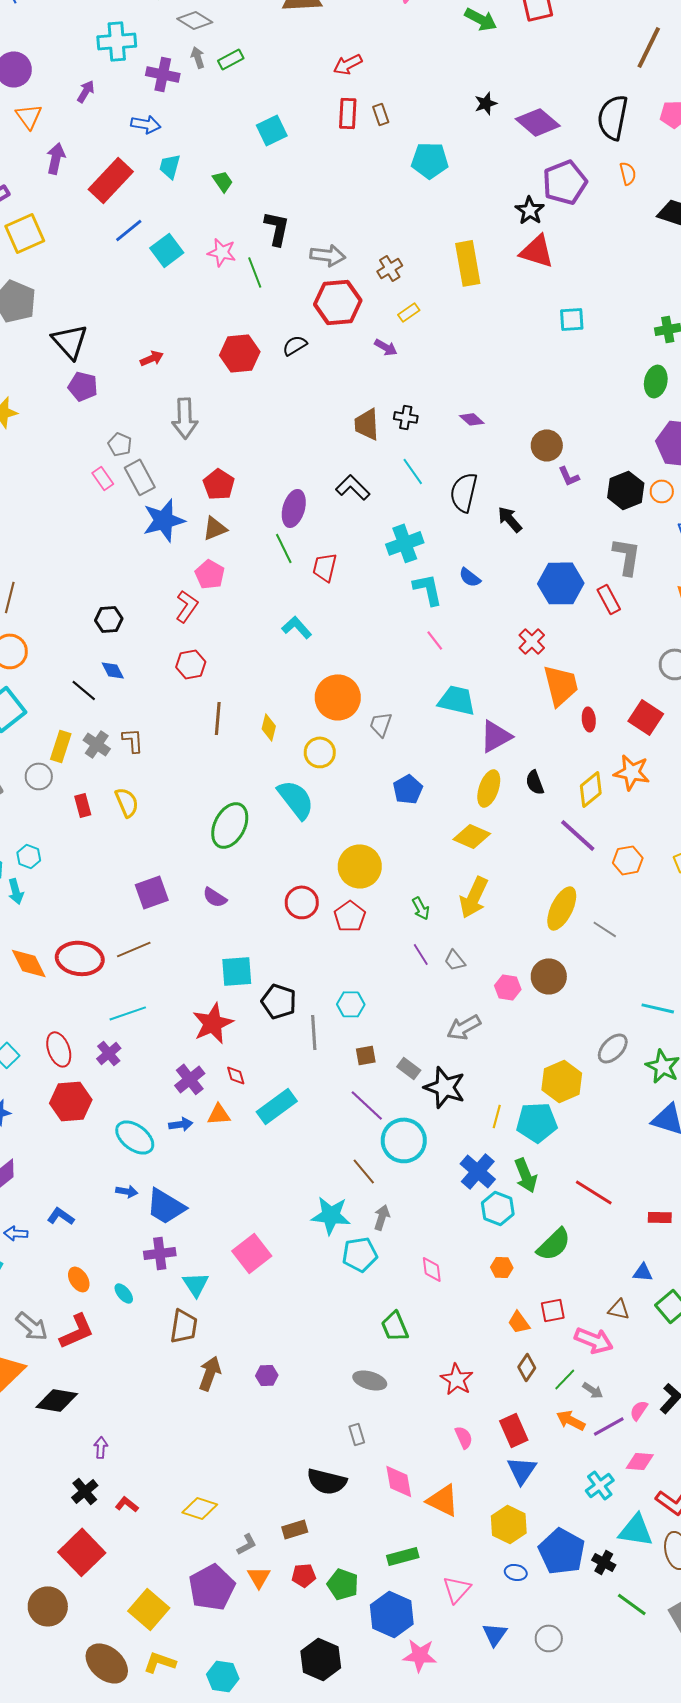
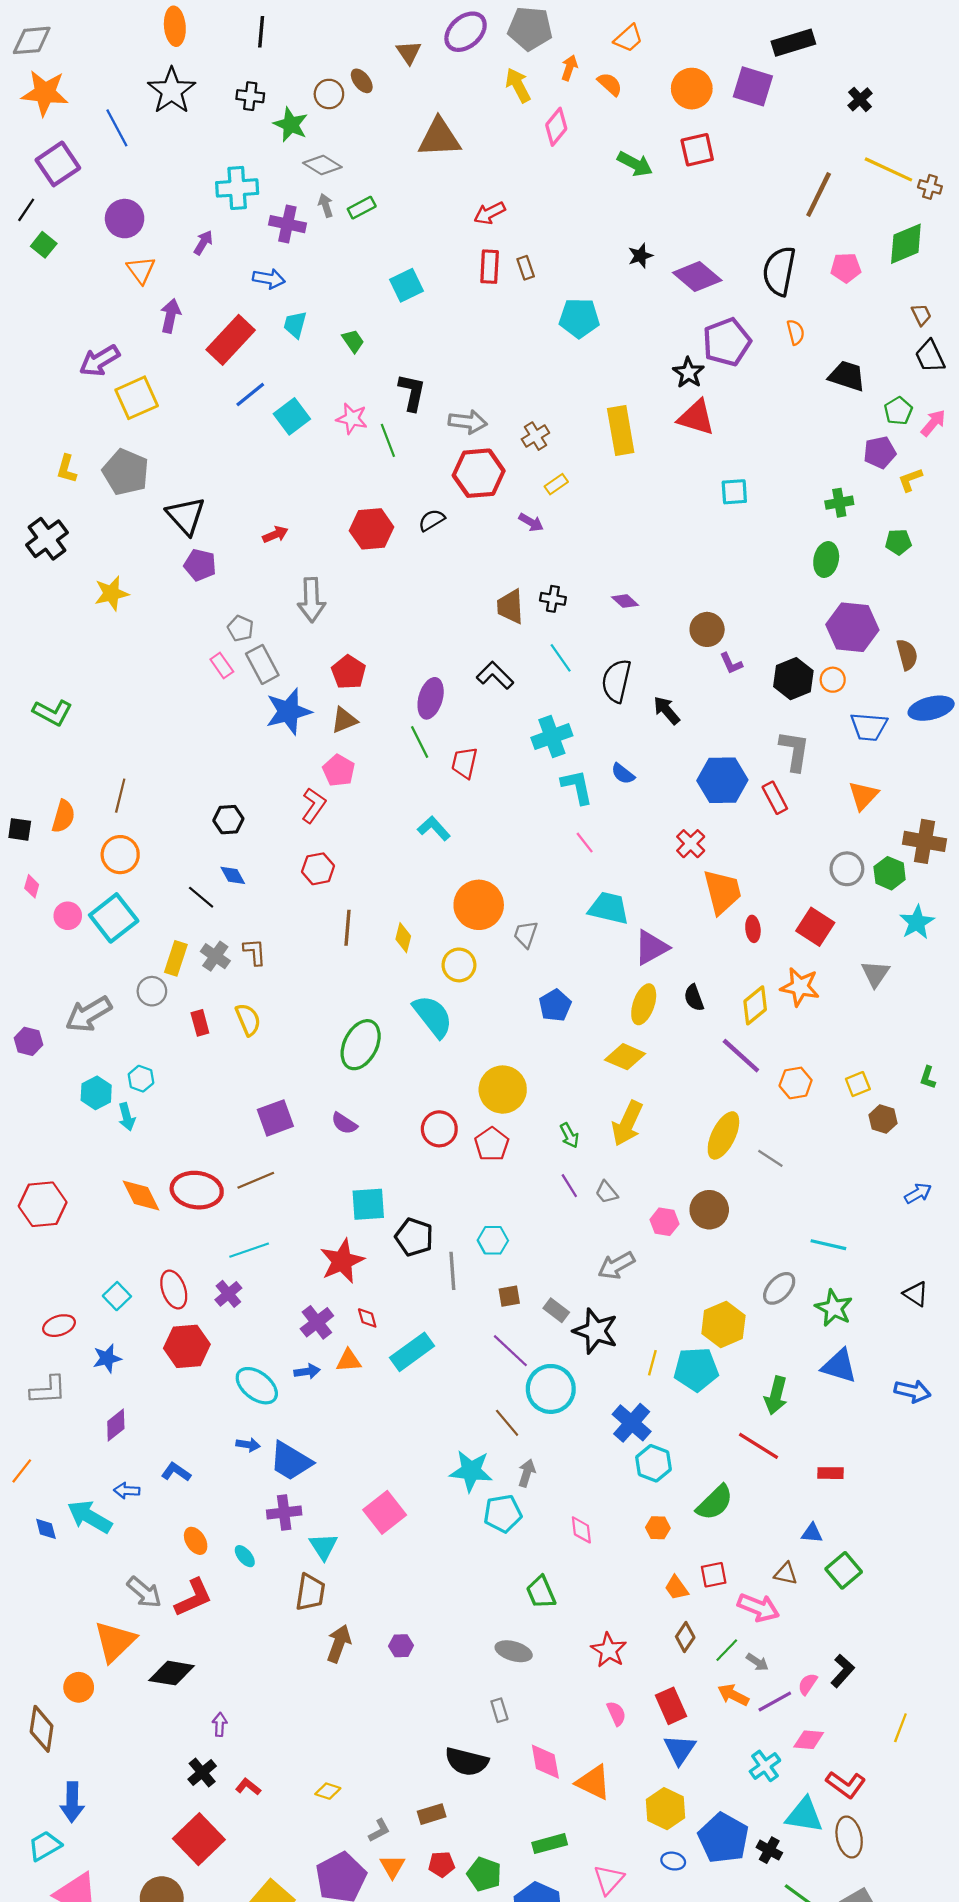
green arrow: (526, 1175) -> (776, 1396), moved, turned 36
yellow diamond: (200, 1508) -> (328, 1791), size x0.7

